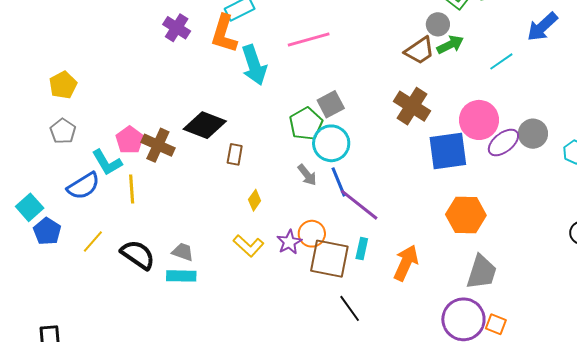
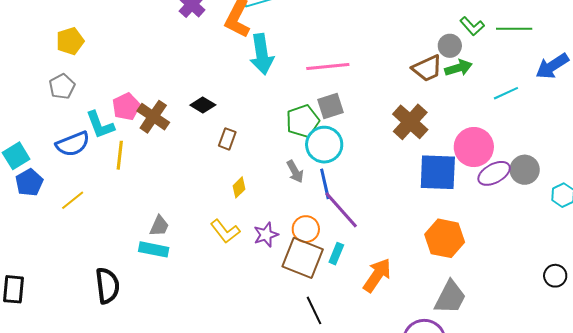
pink line: (309, 40) -> (328, 66), moved
black diamond: (205, 125) -> (203, 105), size x0.6
orange circle: (312, 234) -> (306, 229), moved
gray trapezoid: (183, 252) -> (159, 226), turned 85
black semicircle: (138, 255) -> (107, 286), moved, turned 39

